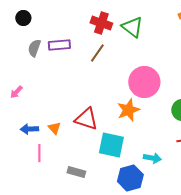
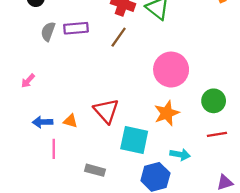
orange star: (128, 110) -> (167, 113), moved
red triangle: (86, 119) -> (106, 111), turned 30
orange triangle: (54, 128) -> (70, 121), turned -32

